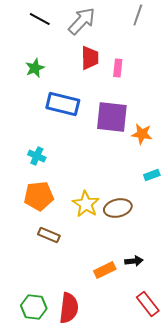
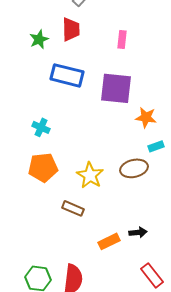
red trapezoid: (90, 58) -> (71, 29), moved
orange star: (142, 134) -> (146, 117), moved
brown ellipse: (118, 208) -> (134, 168), moved
brown rectangle: (49, 235) -> (73, 208), moved

